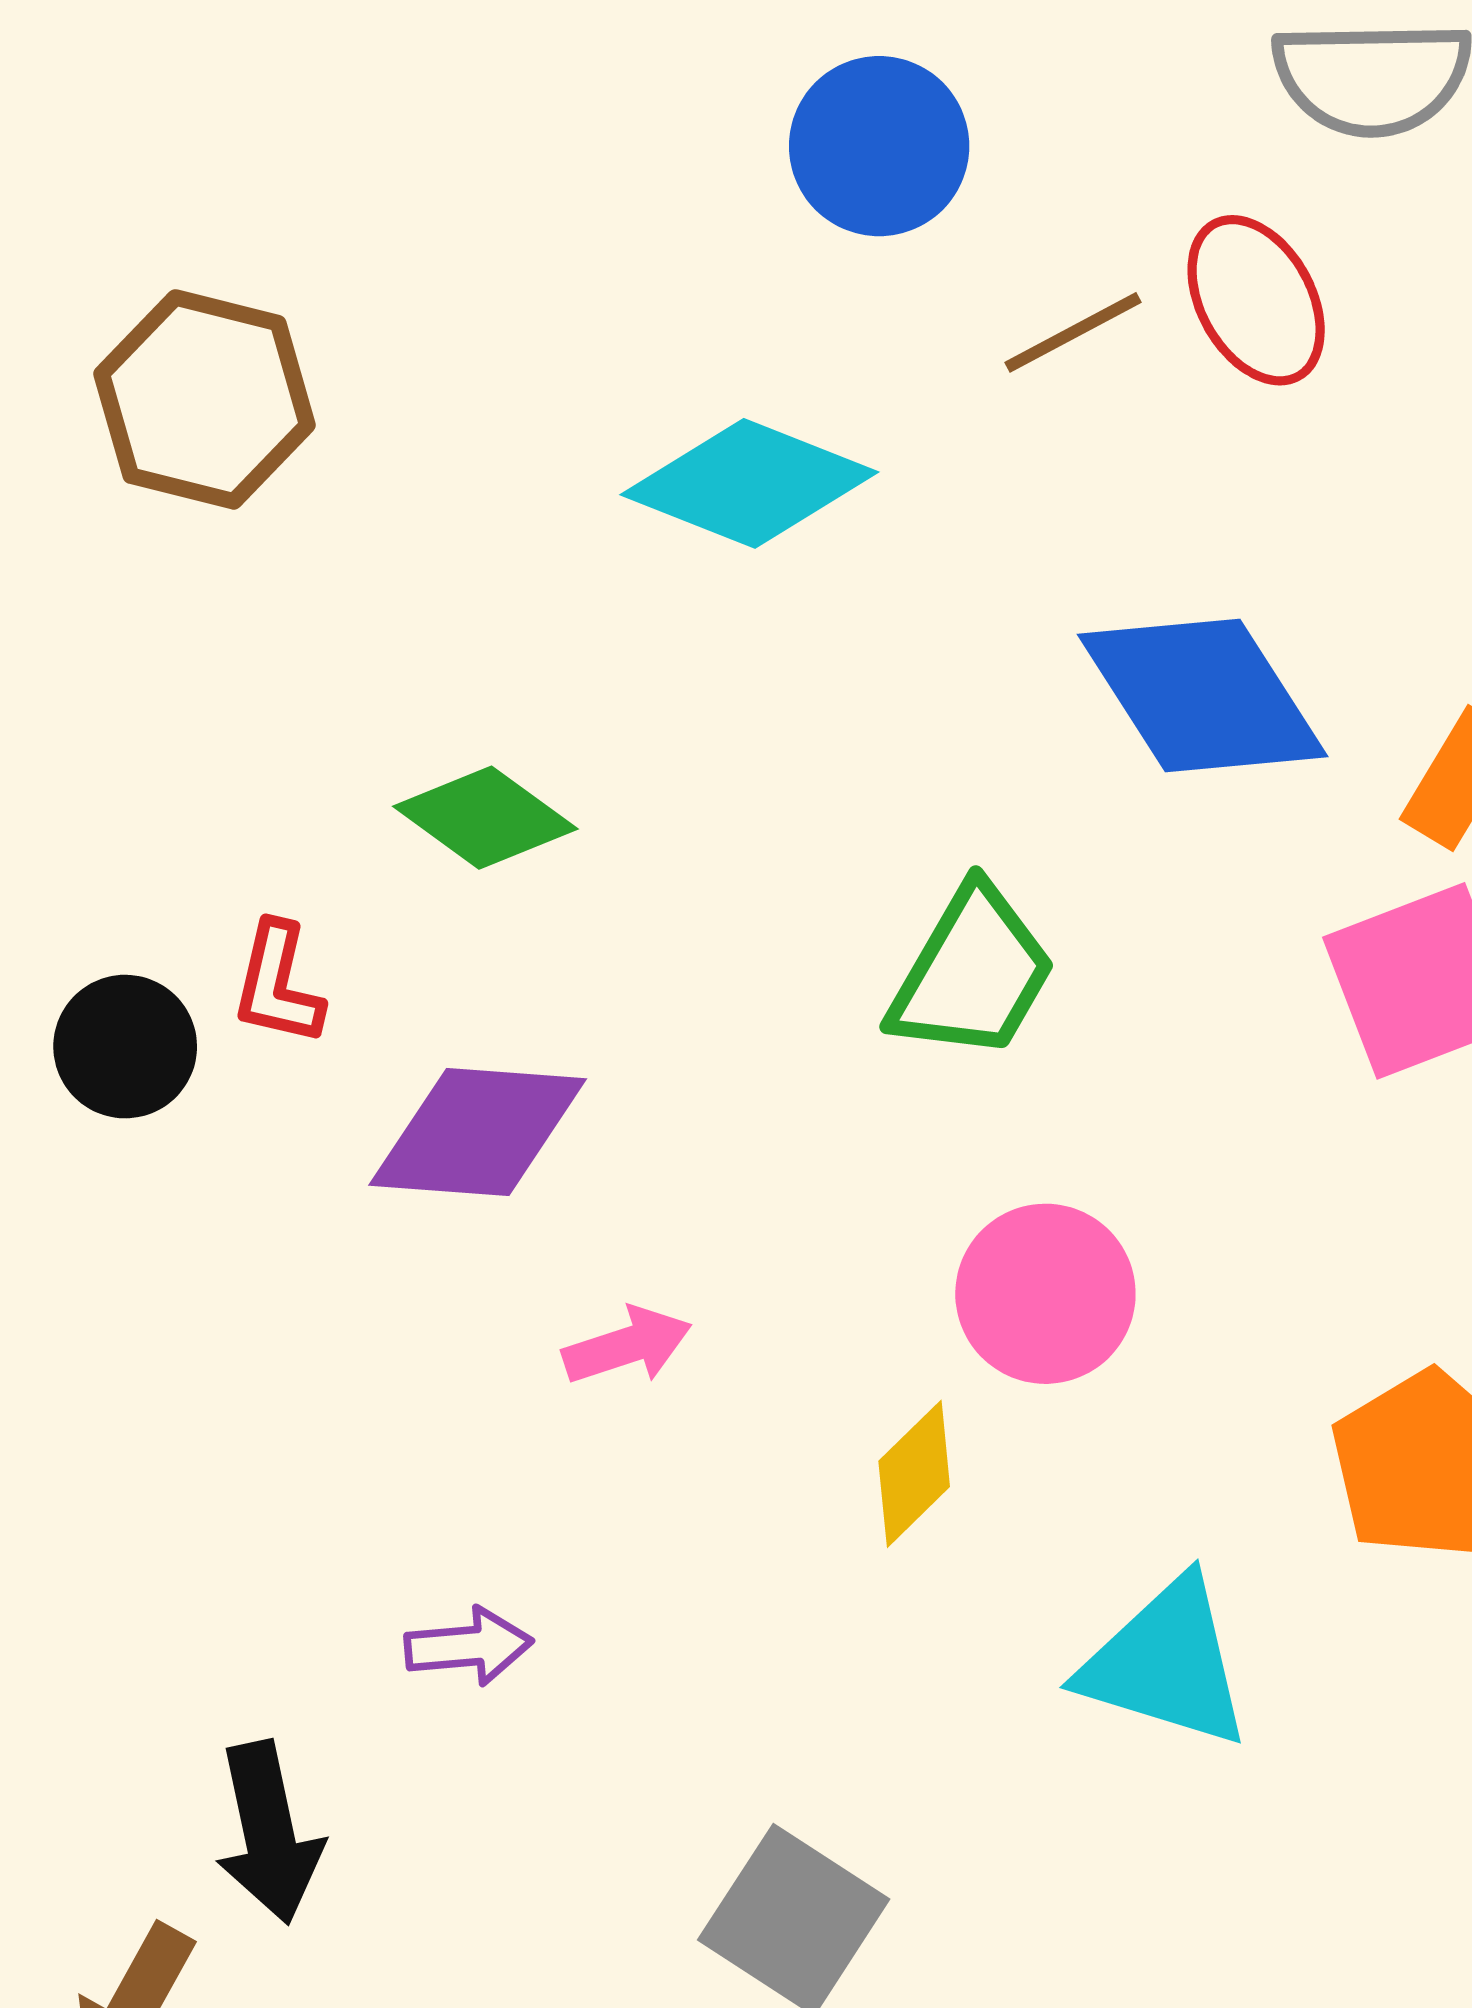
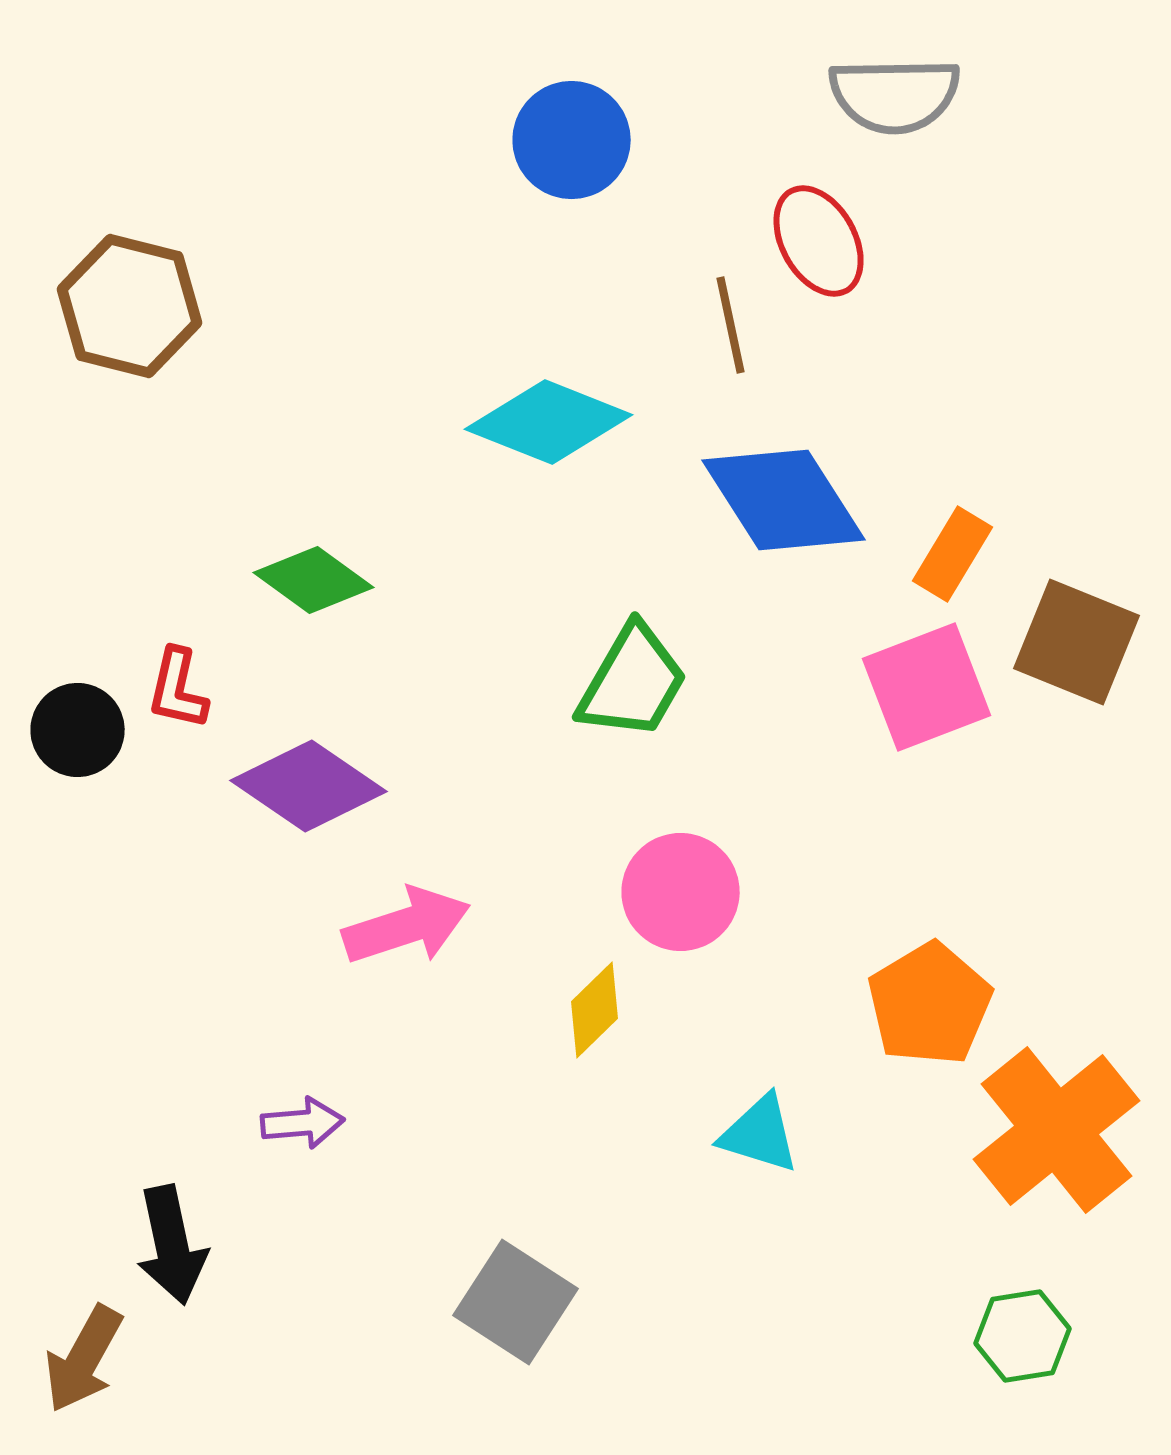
brown line: (1073, 332) -> (731, 325), moved, turned -74
cyan diamond: (749, 483) -> (549, 422), moved
purple diamond: (478, 1132) -> (309, 786), turned 30
pink arrow: (627, 1346) -> (407, 926), size x1.5
cyan triangle: (1166, 1663) -> (760, 1134), size x0.7

